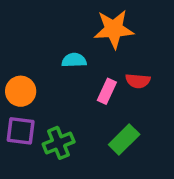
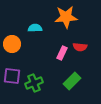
cyan semicircle: (74, 60) -> (35, 28), moved
orange circle: (21, 91) -> (12, 44), moved

